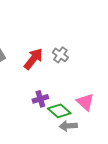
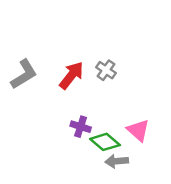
purple cross: (40, 99) -> (81, 127), turned 35

